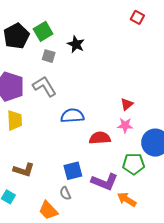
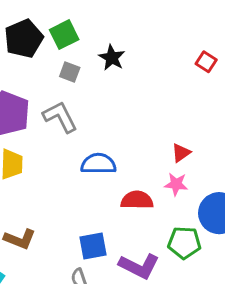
red square: (137, 17) -> (206, 62), moved

